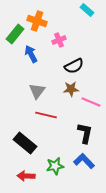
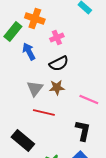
black semicircle: (74, 66) -> (59, 64), moved
brown star: (71, 89) -> (57, 88), moved

